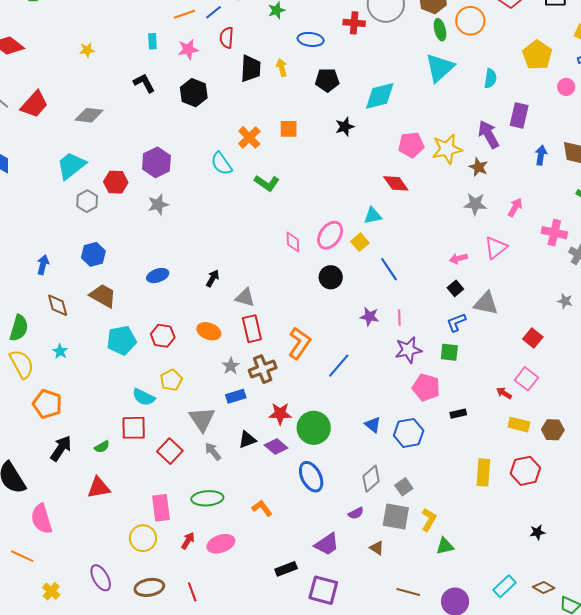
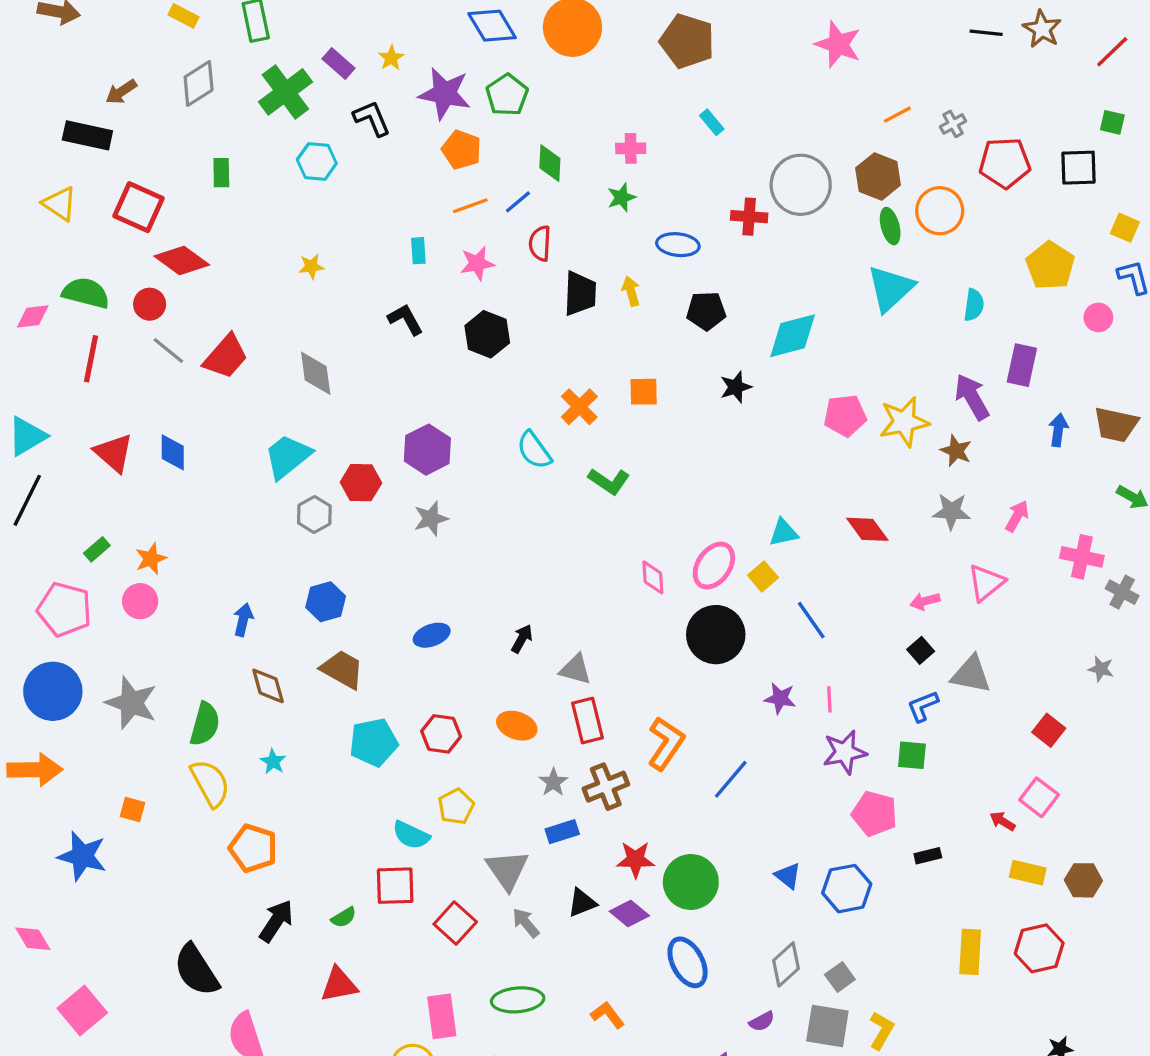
gray diamond: (89, 115) -> (316, 373), turned 76
red diamond: (396, 183) -> (867, 529), moved
black circle: (331, 277) -> (716, 635), size x1.5

